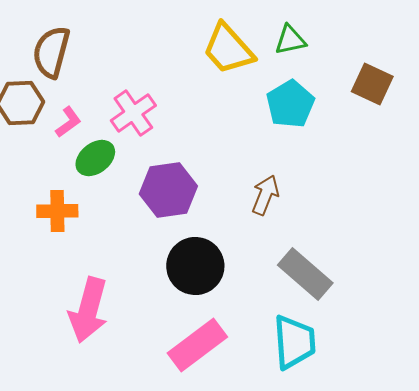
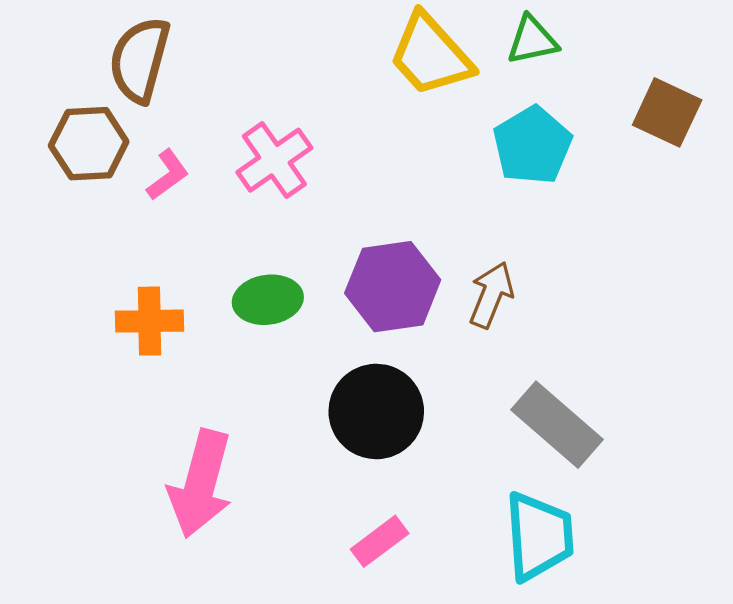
green ellipse: (95, 158) -> (268, 300), moved, turned 30
purple hexagon: (168, 190) -> (393, 287), moved
pink rectangle: (197, 345) -> (380, 541), size x0.6

